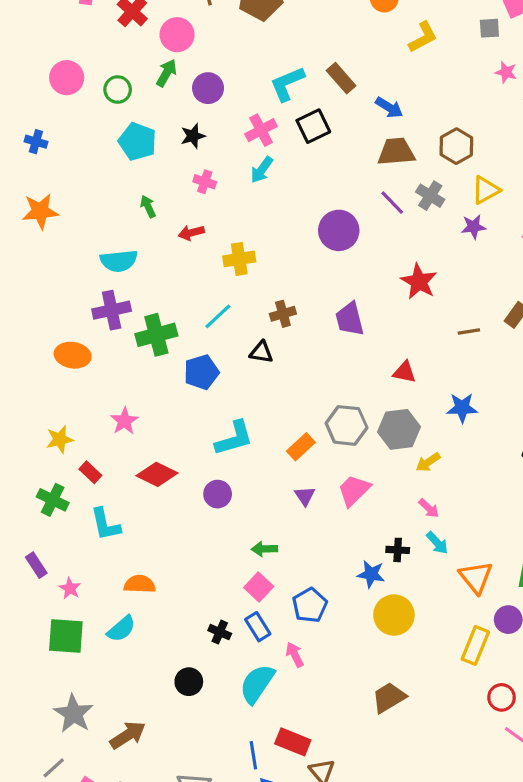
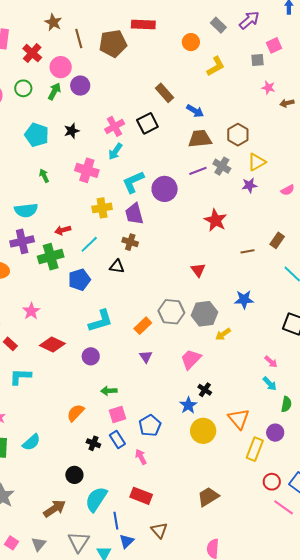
cyan L-shape: (287, 84) -> (133, 182), moved
purple circle: (208, 88) -> (80, 86), moved
green circle: (118, 90) -> (23, 88), moved
pink cross: (205, 182) -> (87, 170), moved, size x1.6
purple line: (392, 203) -> (198, 171), turned -66
red arrow: (191, 233) -> (63, 230), moved
brown cross: (283, 314) -> (130, 242), turned 35
purple trapezoid: (350, 319) -> (134, 214), moved
red triangle: (404, 372) -> (198, 270), moved, turned 42
pink trapezoid: (354, 490) -> (191, 359), moved
pink arrow: (429, 508) -> (271, 362), moved
cyan L-shape: (105, 524) -> (20, 377), turned 105
cyan arrow: (437, 543) -> (270, 384), moved
green arrow: (264, 549) -> (109, 391), moved
black cross: (398, 550) -> (205, 390), turned 32
blue star: (371, 574) -> (188, 405), turned 30
orange triangle: (476, 577) -> (239, 419), moved
orange semicircle: (140, 584) -> (75, 413), moved, turned -48
pink square: (259, 587) -> (118, 415), turned 30
cyan semicircle: (257, 684) -> (96, 499), moved
brown trapezoid: (389, 698) -> (208, 497), moved
brown arrow: (128, 735) -> (54, 509), moved
red rectangle: (293, 742) -> (141, 496), moved

